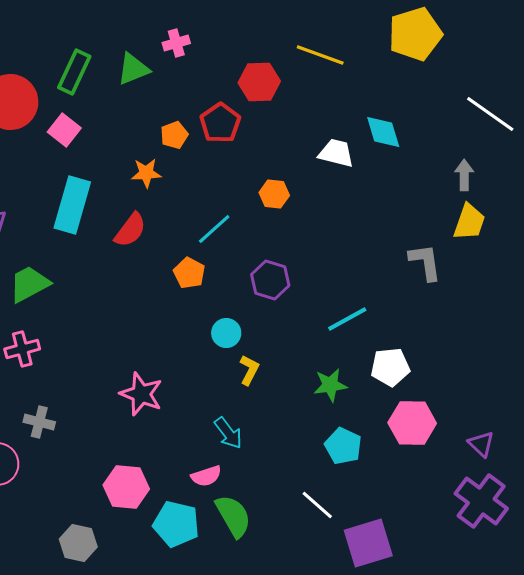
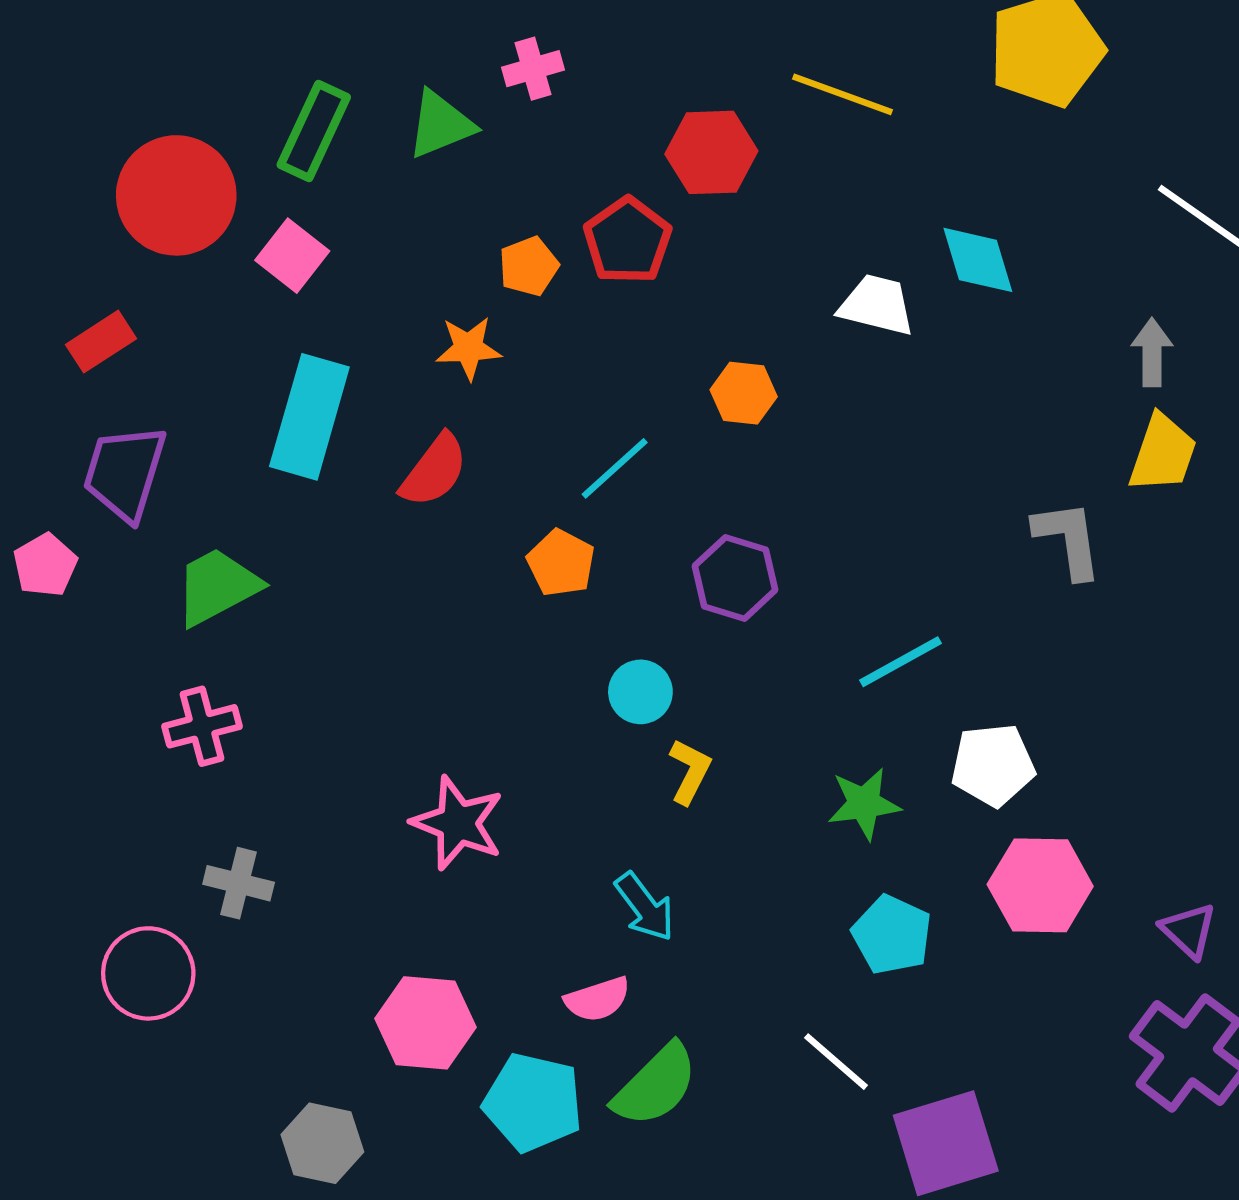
green semicircle: (233, 516) -> (655, 1085), turned 75

